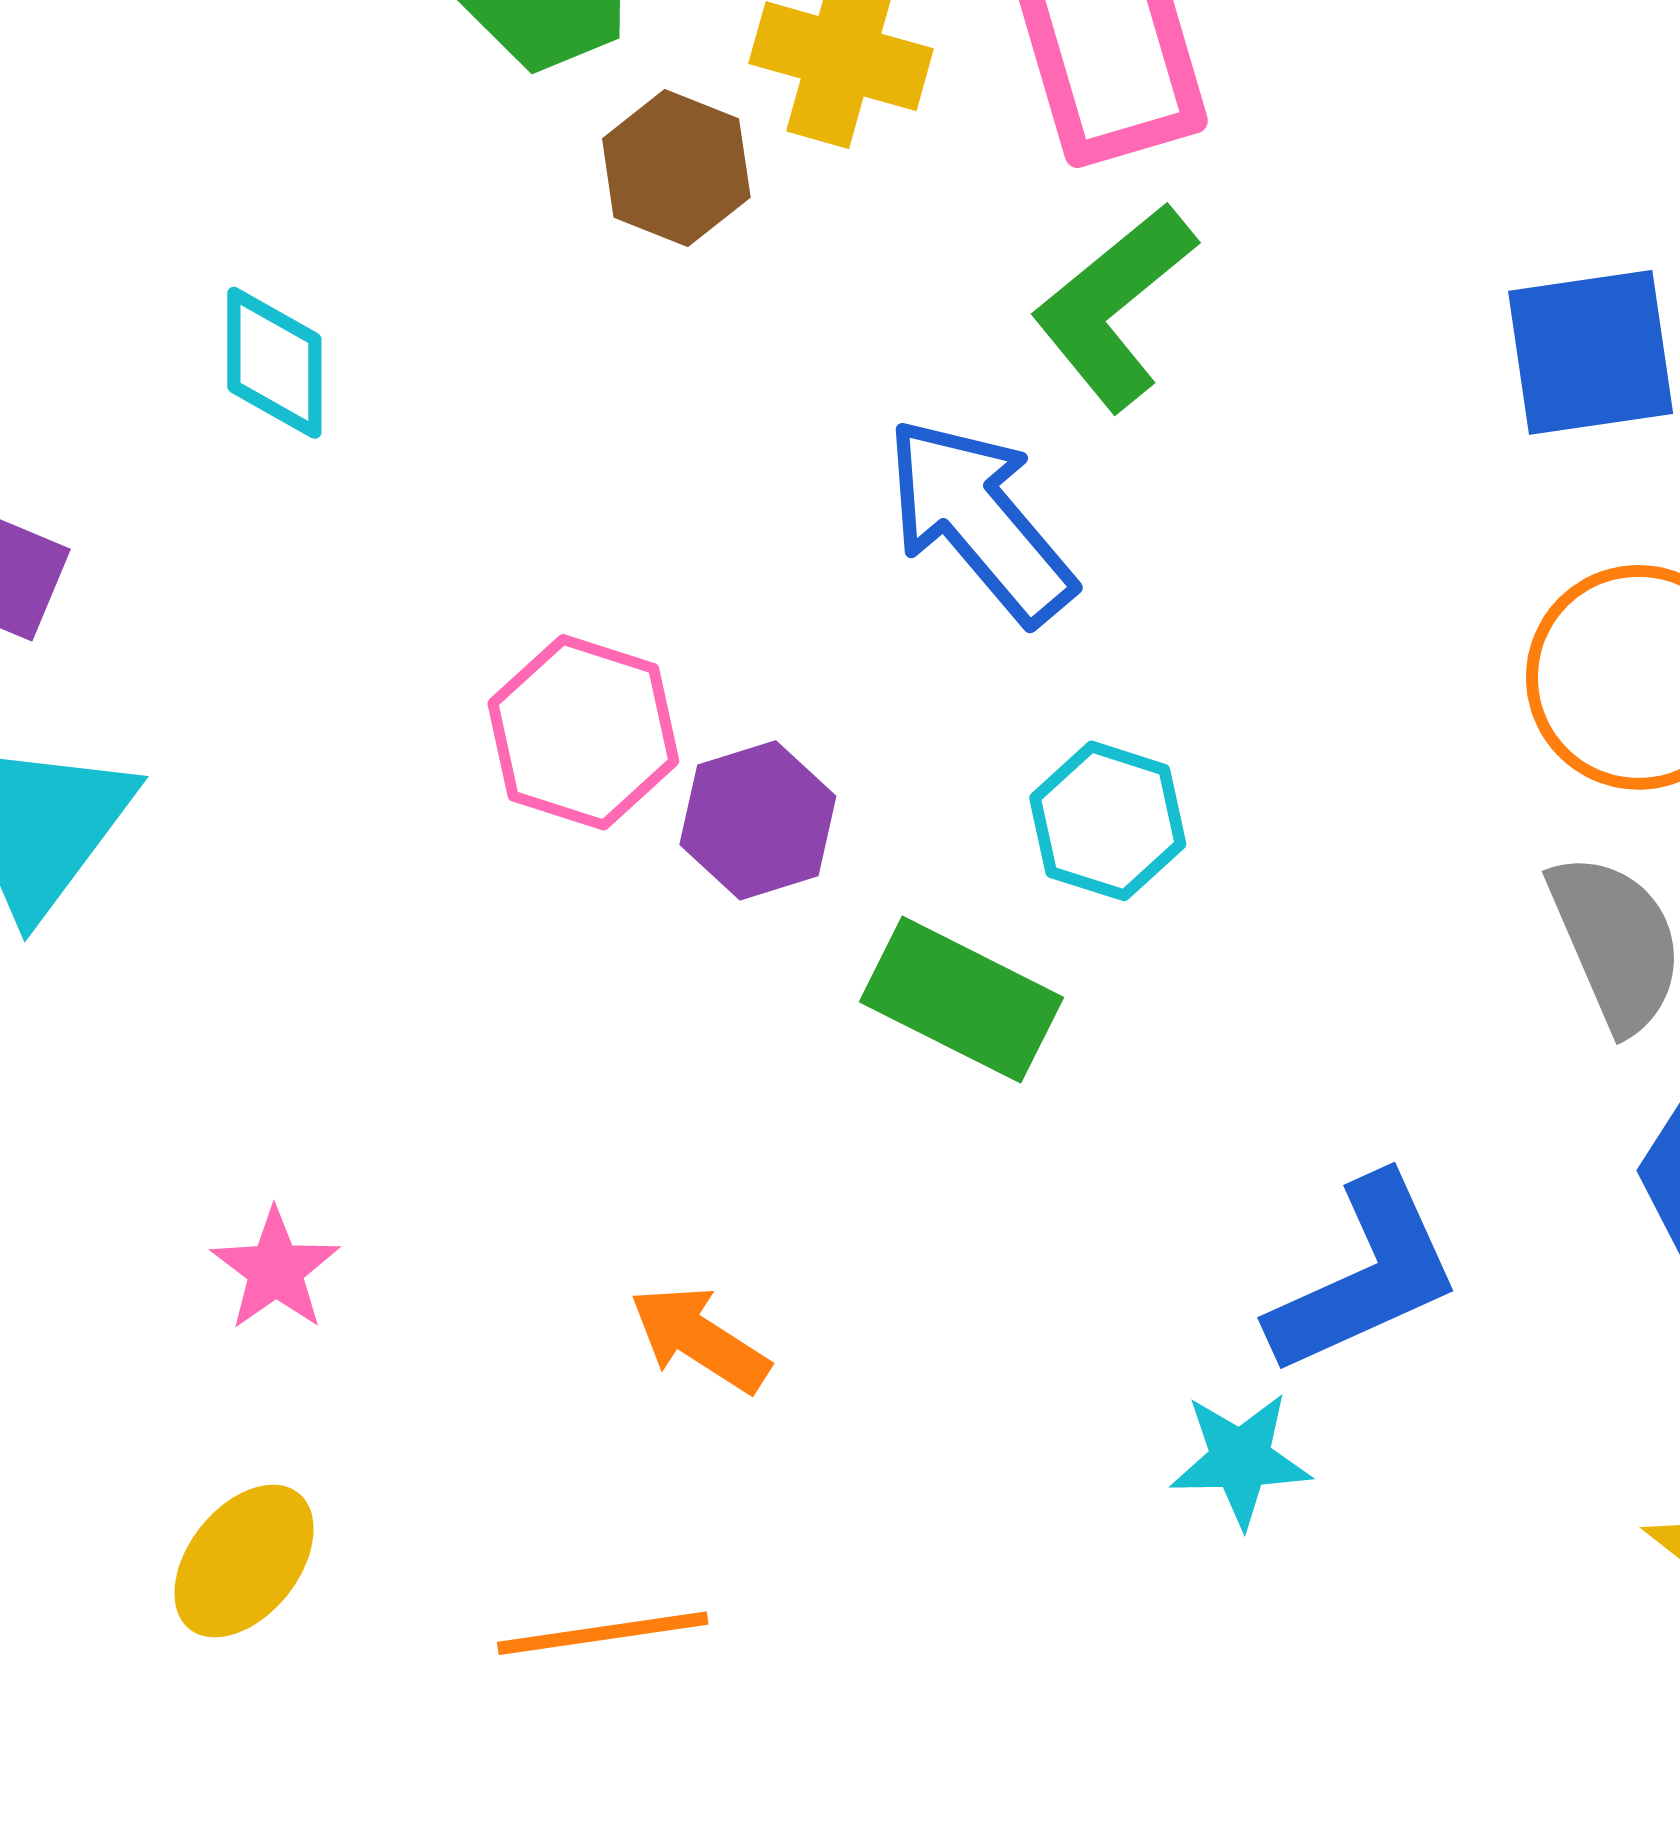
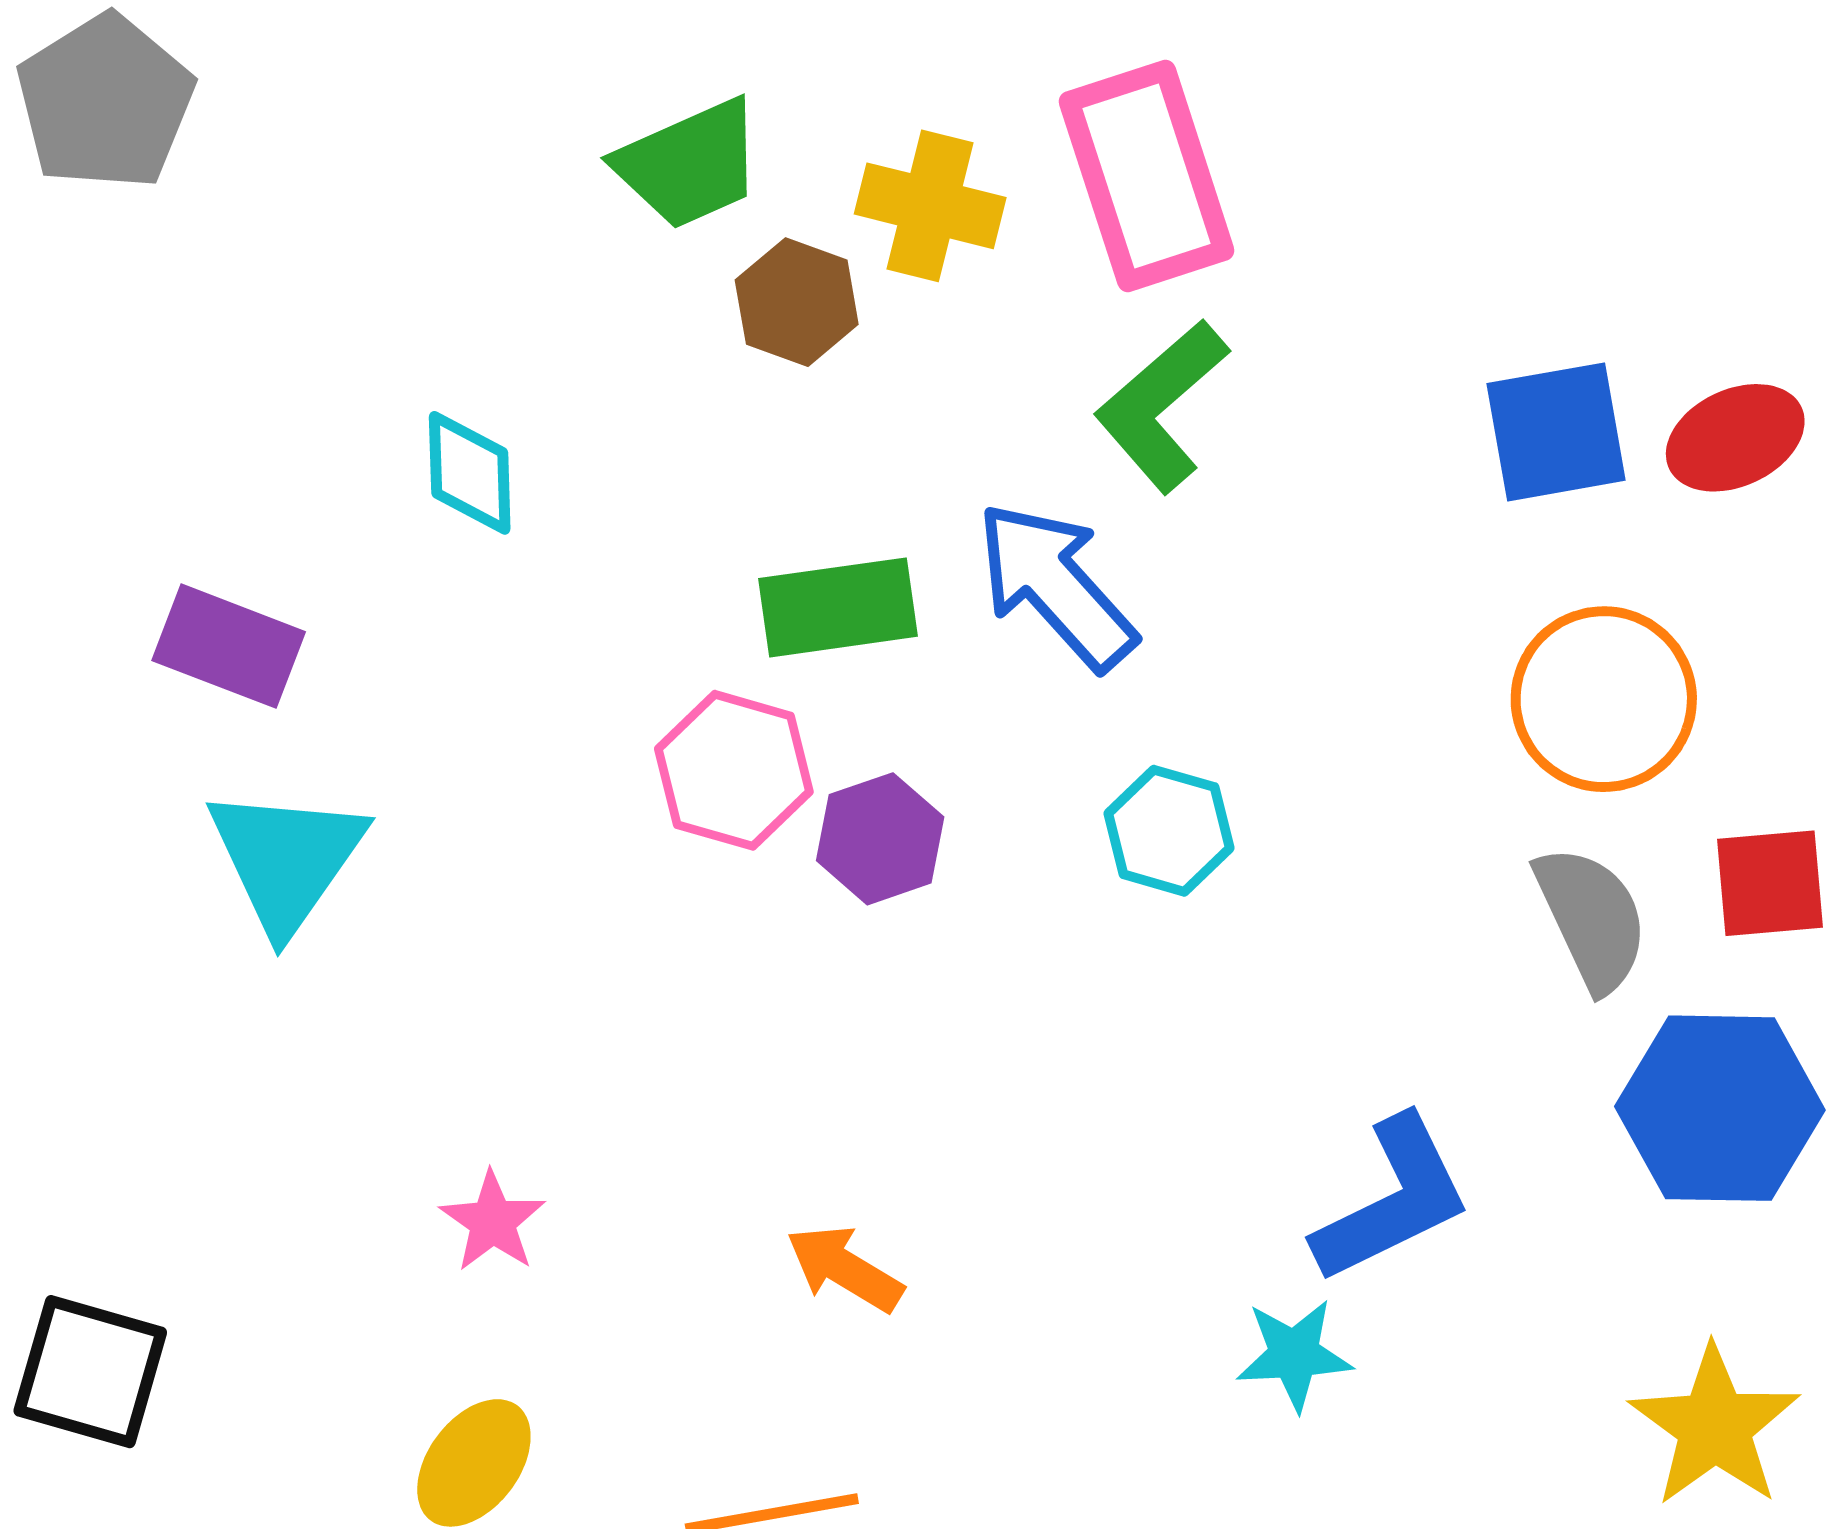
green rectangle: (962, 1000) -> (838, 607), moved, turned -33

